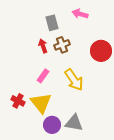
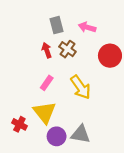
pink arrow: (80, 14) -> (87, 27), moved
brown cross: (62, 45) -> (67, 49), turned -35
red cross: (18, 101) -> (19, 124), moved

